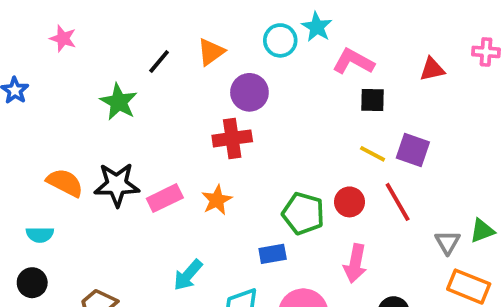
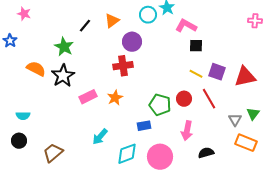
pink star: (63, 38) -> (24, 14), moved
red triangle: (432, 69) -> (245, 77), moved, size x1.6
orange semicircle: (65, 183) -> (36, 69), moved
black star: (117, 185) -> (63, 76), moved, turned -30
green triangle: (482, 231) -> (253, 114), turned -32

